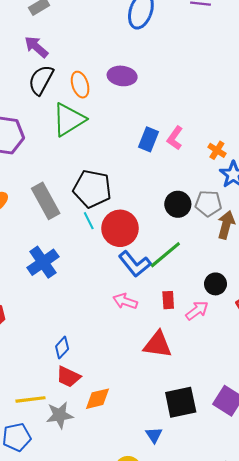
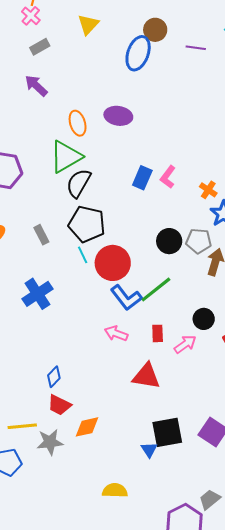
black semicircle: (41, 80) -> (79, 183), moved
gray rectangle: (46, 201) -> (41, 235), size x0.6
blue triangle: (154, 435) -> (149, 450), moved

